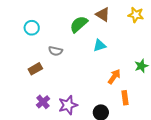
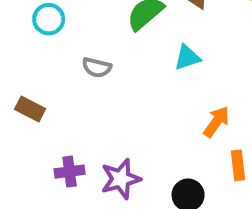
brown rectangle: (35, 69) -> (30, 109), moved, turned 56
purple cross: (43, 102) -> (70, 172), turned 32

